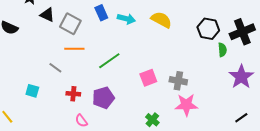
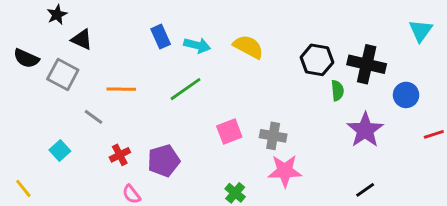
gray square: (70, 24) -> (63, 74), moved
black cross: (242, 32) -> (367, 64), turned 35
green line: (109, 61) -> (185, 89), moved
cyan square: (32, 91) -> (60, 150), turned 32
red cross: (73, 94) -> (120, 155), turned -32

